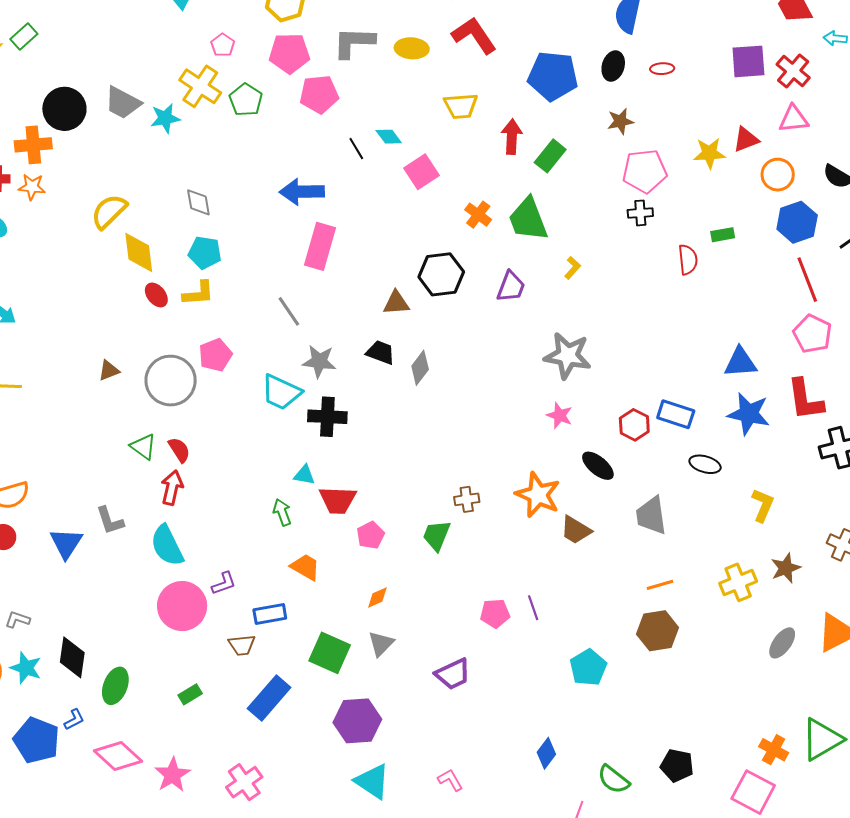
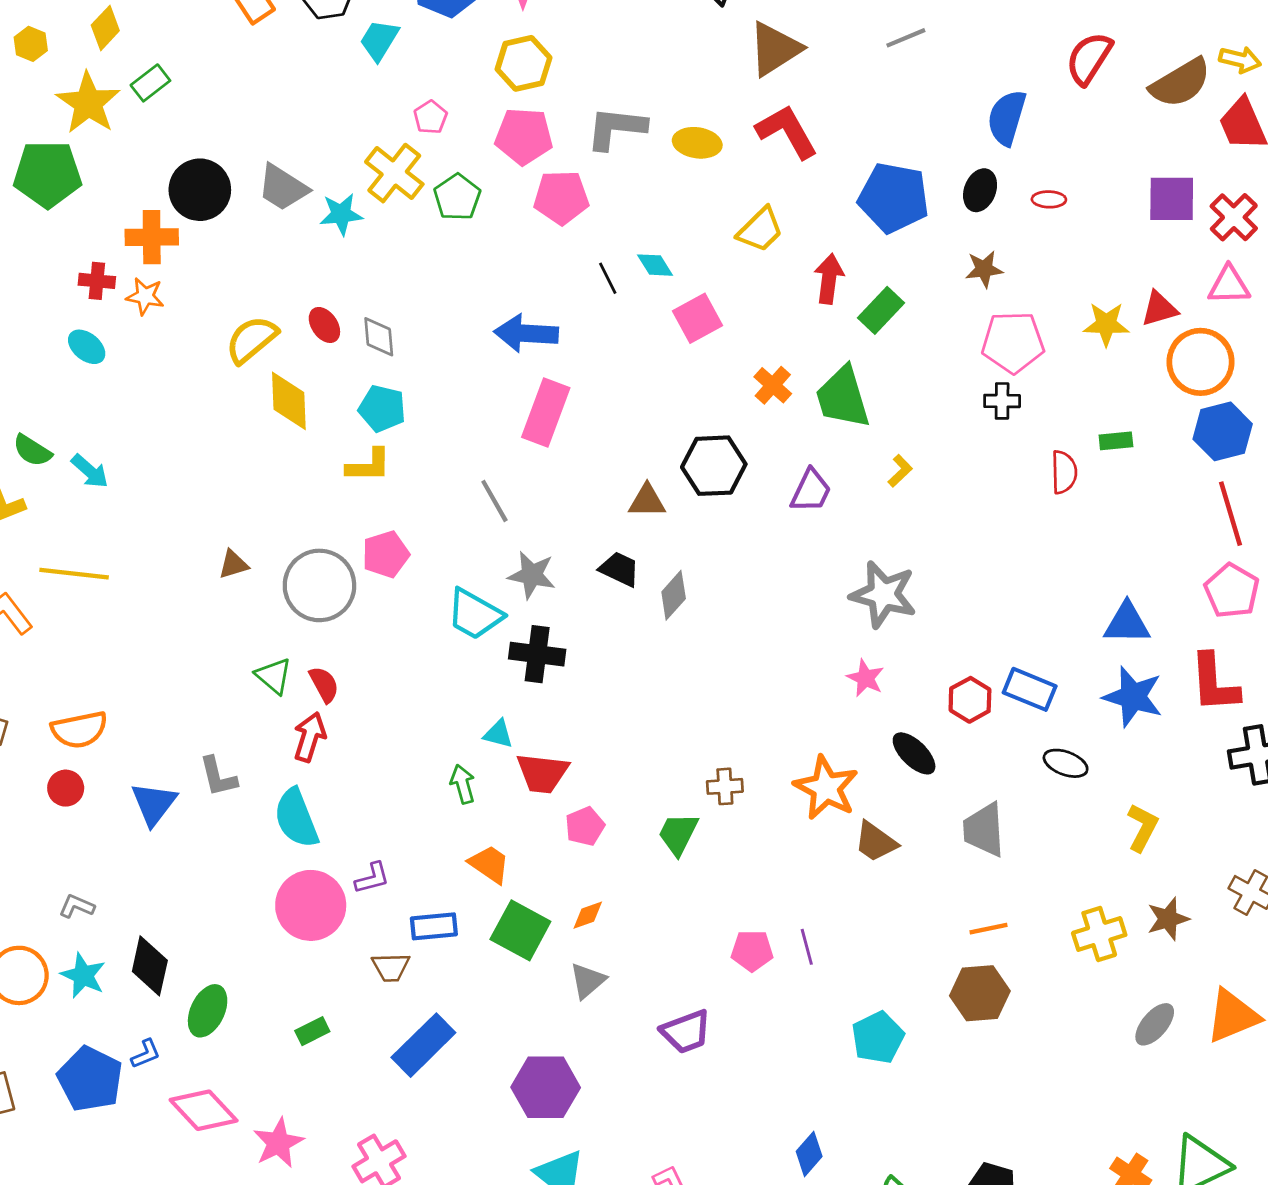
yellow trapezoid: (461, 106) -> (760, 230), turned -45
orange circle: (778, 175) -> (1200, 362), size x1.4
red ellipse: (156, 295) -> (324, 325), moved
green square: (330, 653) -> (520, 930), moved

